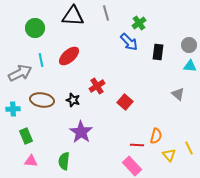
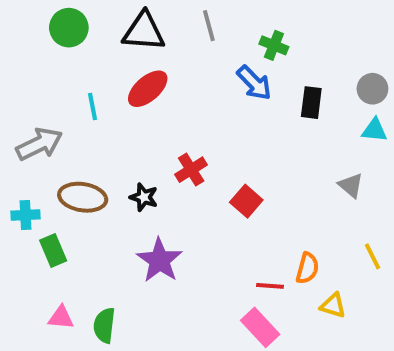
green cross: (139, 23) -> (274, 45), turned -32
green circle: (35, 28) -> (69, 28), moved
red ellipse: (69, 56) -> (148, 89), moved
cyan line: (41, 60) -> (92, 106), moved
green rectangle: (26, 136) -> (53, 250), moved
yellow line: (189, 148) -> (372, 256), moved
yellow triangle: (169, 155) -> (333, 306), turned -32
green semicircle: (64, 161) -> (104, 325), moved

